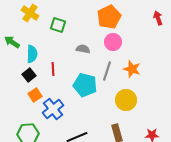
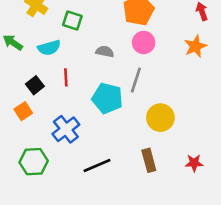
cyan semicircle: (32, 54) -> (49, 48), moved, turned 72
orange star: (132, 69) -> (195, 46), moved, turned 30
orange square: (35, 95) -> (23, 111), moved

